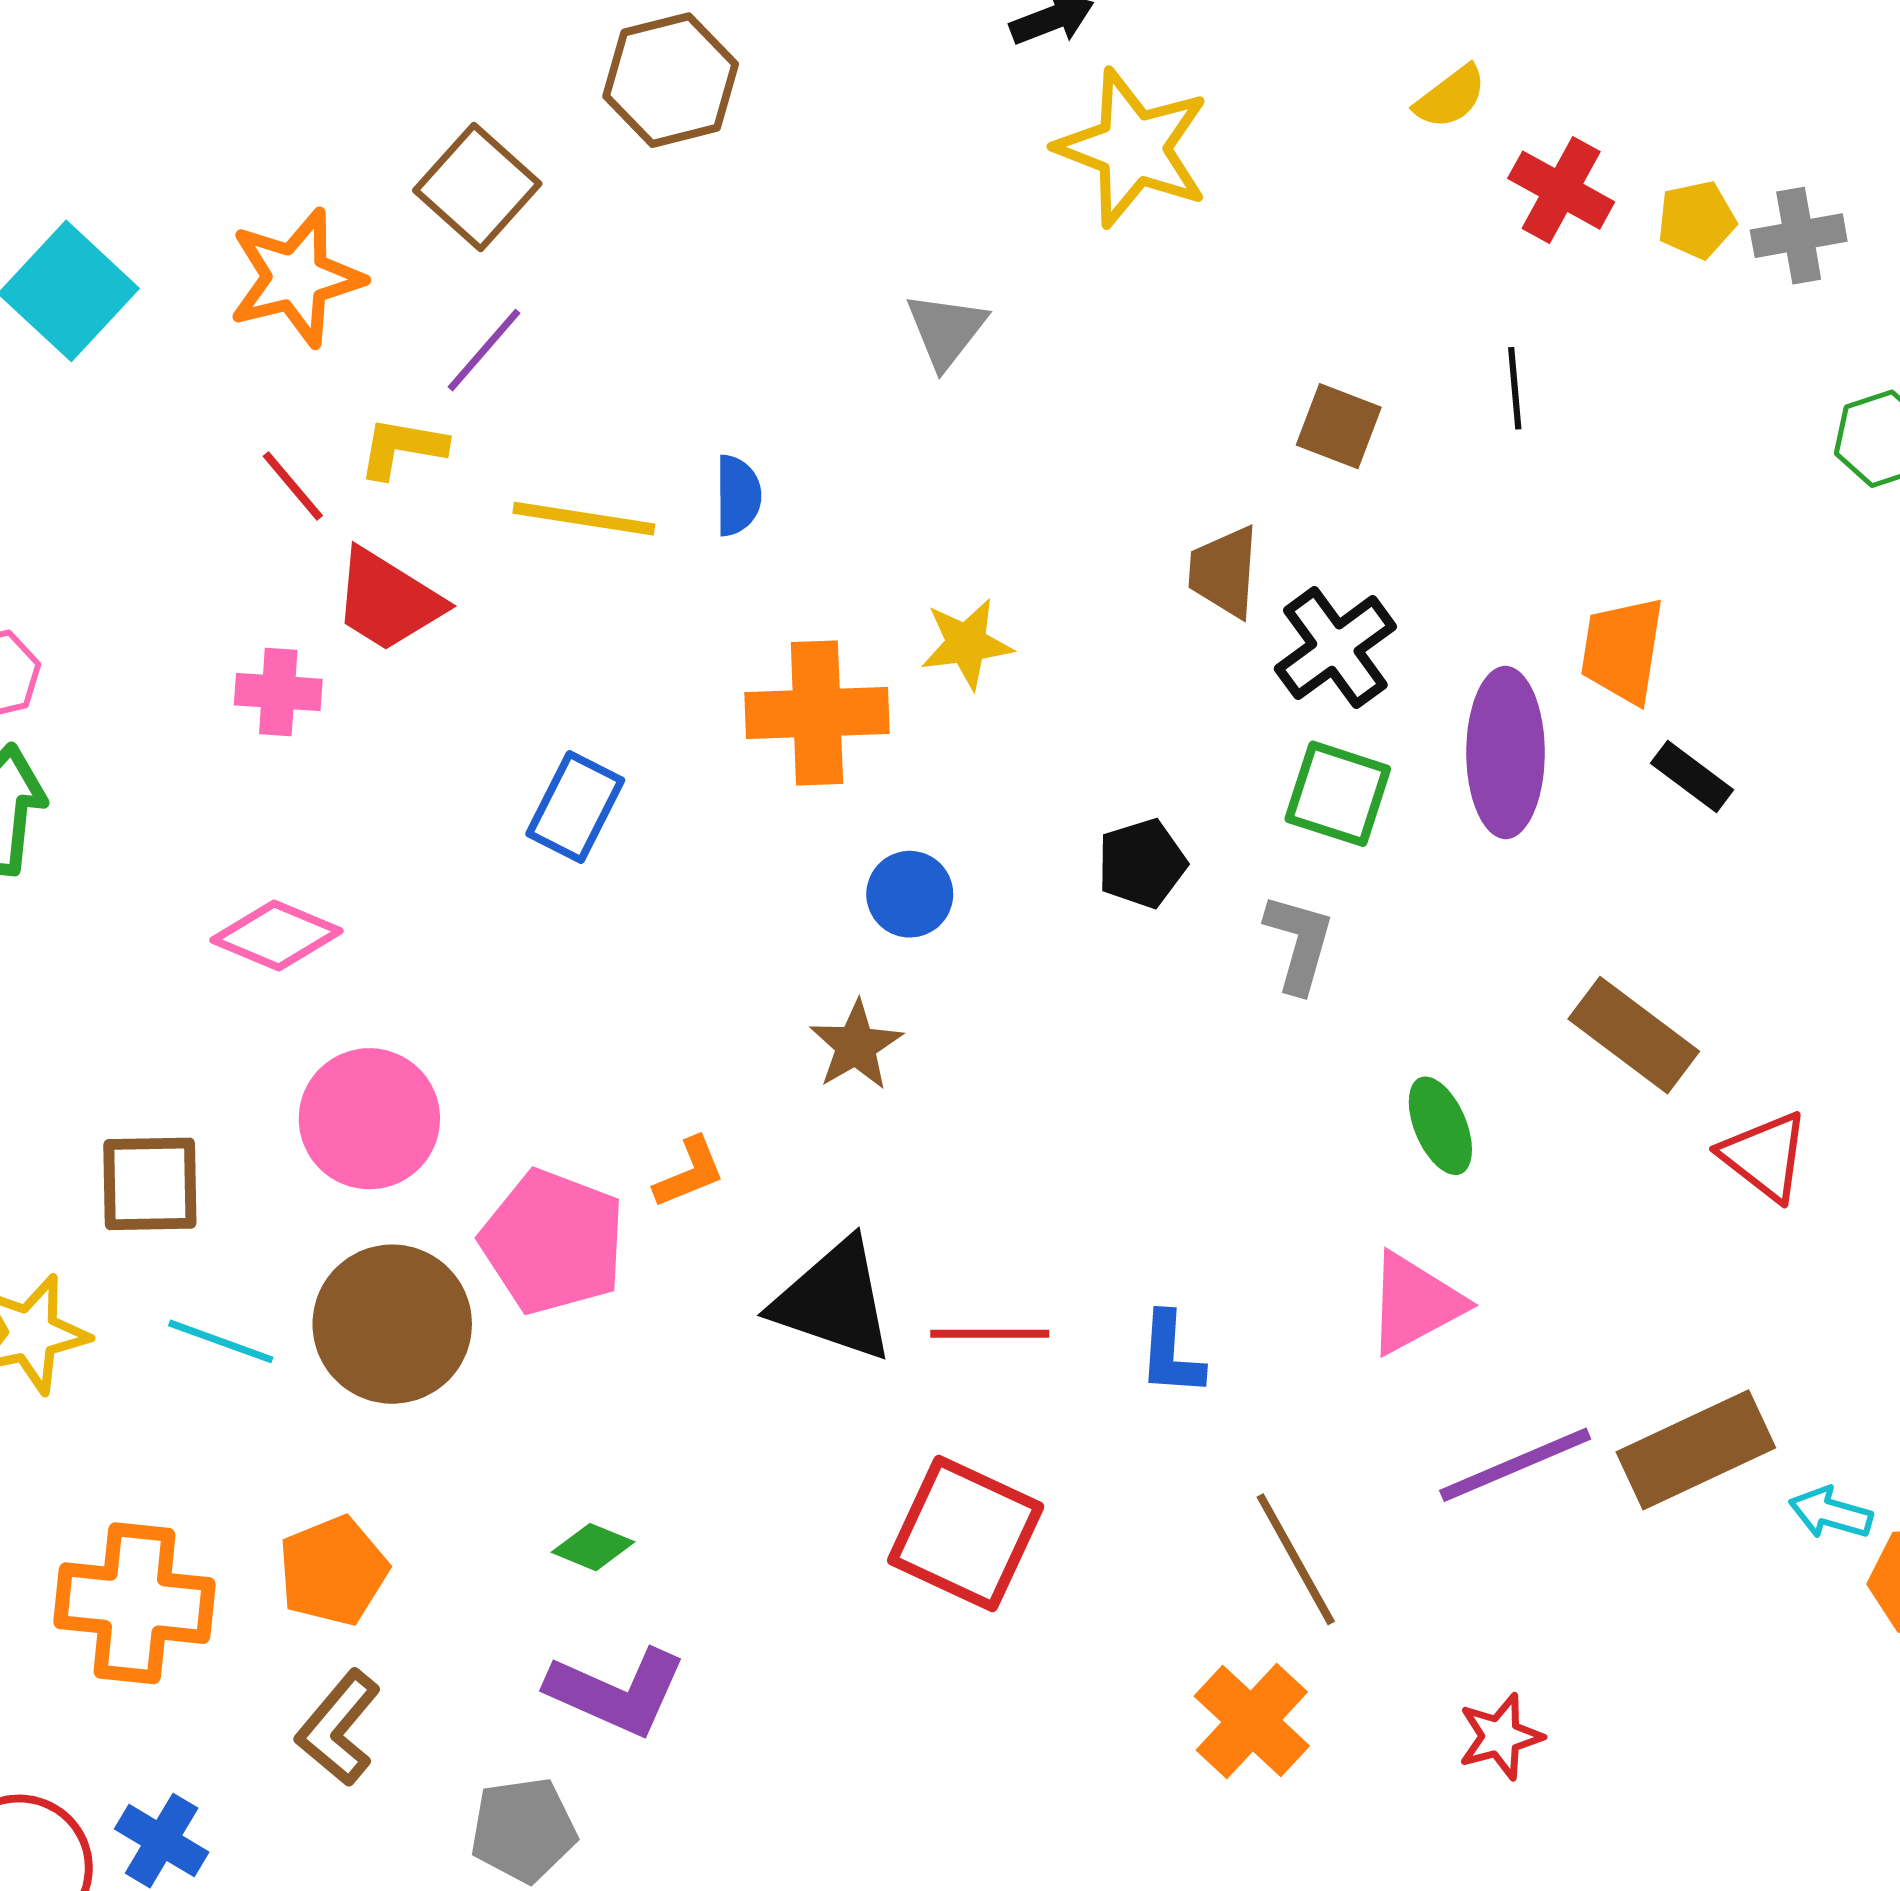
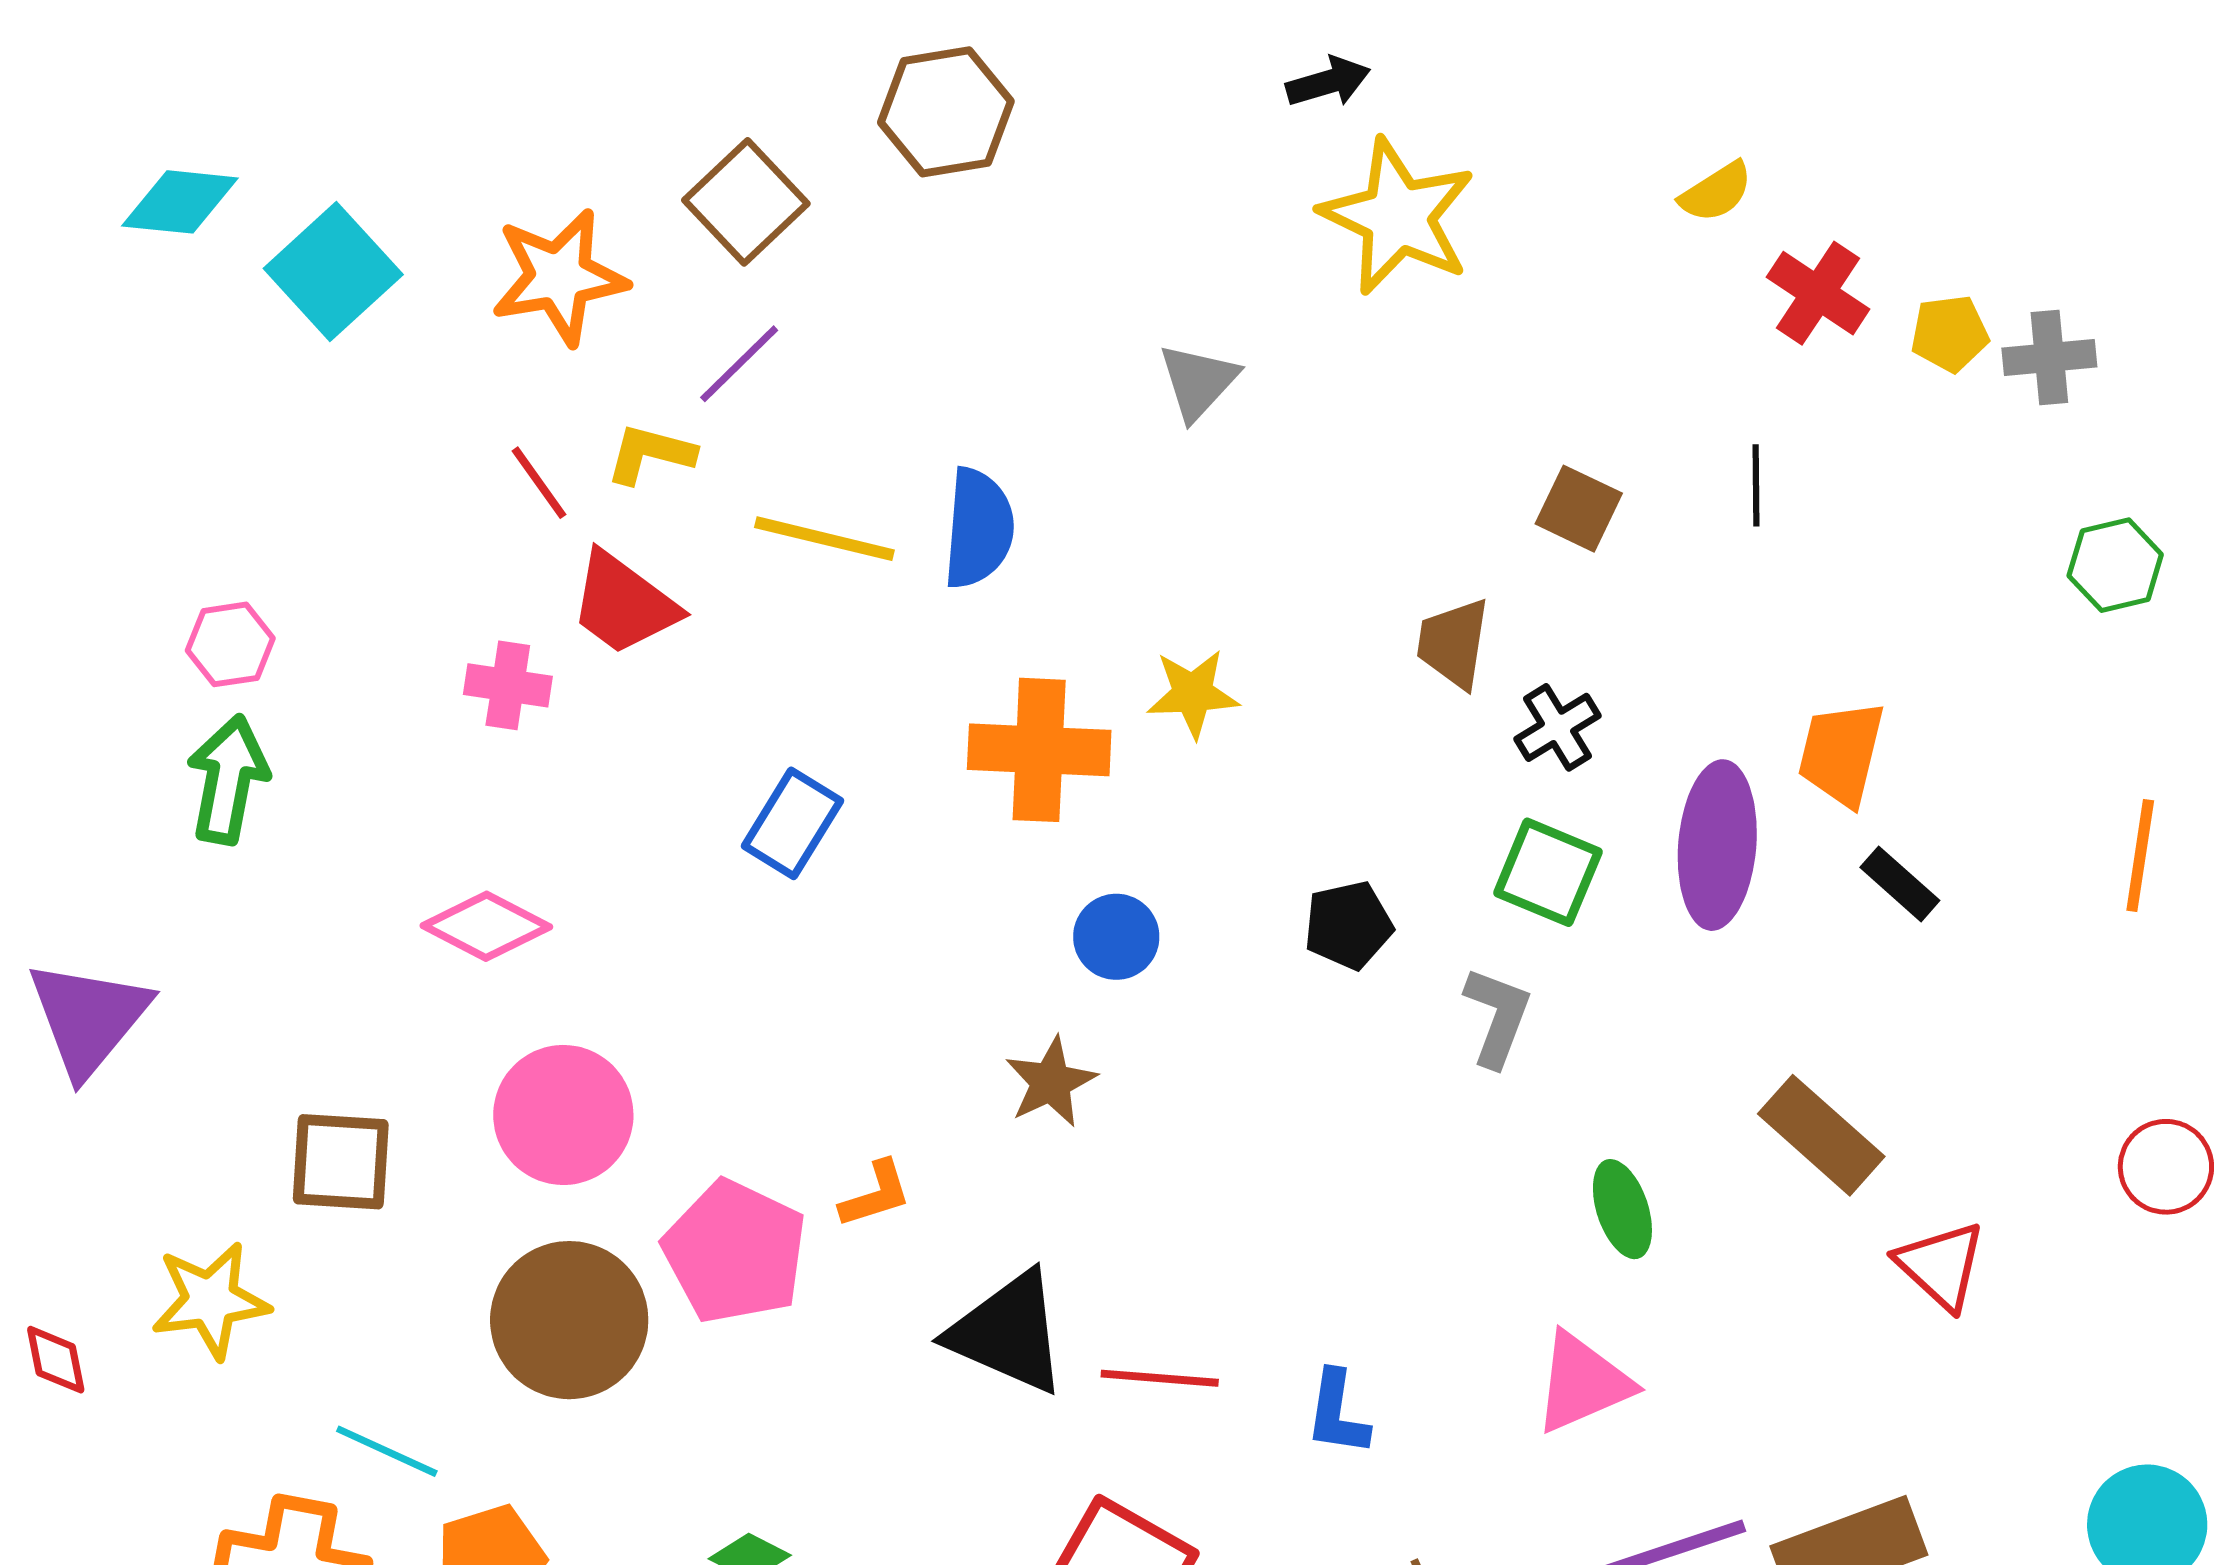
blue semicircle: (738, 495) -> (979, 528), size x1.5
black cross: (1335, 648) -> (1557, 727), size x0.7
cyan line: (221, 1341) -> (387, 1451), moved

